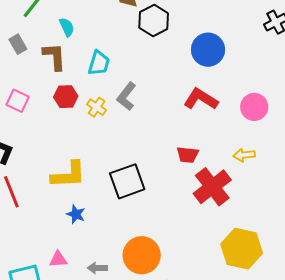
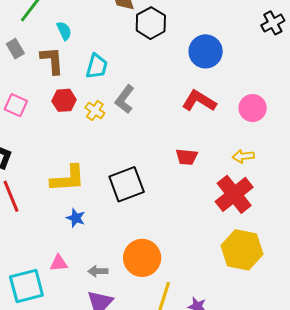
red cross: (212, 187) -> (234, 194), moved

